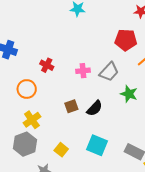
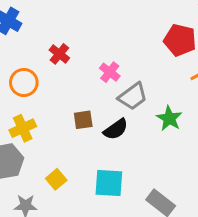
pink cross: (83, 71) -> (110, 72), turned 32
gray trapezoid: (109, 72) -> (133, 96), moved
cyan square: (97, 145) -> (109, 183), turned -30

